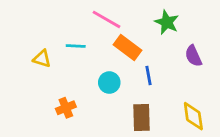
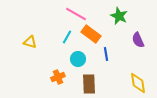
cyan line: (76, 46) -> (67, 37), moved, turned -64
orange cross: (66, 108) -> (58, 77), moved
brown rectangle: (142, 118) -> (89, 84), moved

